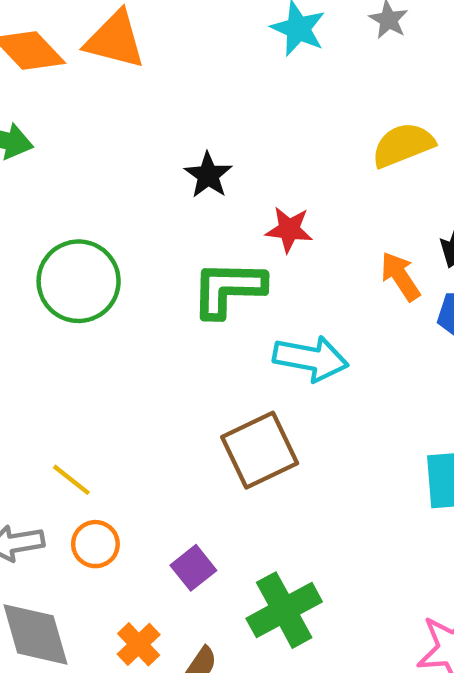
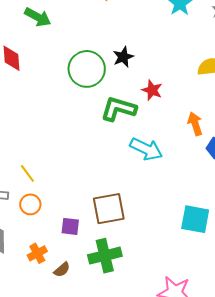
green circle: (79, 281) -> (87, 69), moved
brown square: (260, 450) -> (109, 209), moved
purple square: (193, 568) -> (70, 226), turned 30

